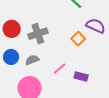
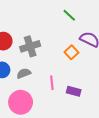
pink line: (60, 69) -> (52, 83), turned -56

